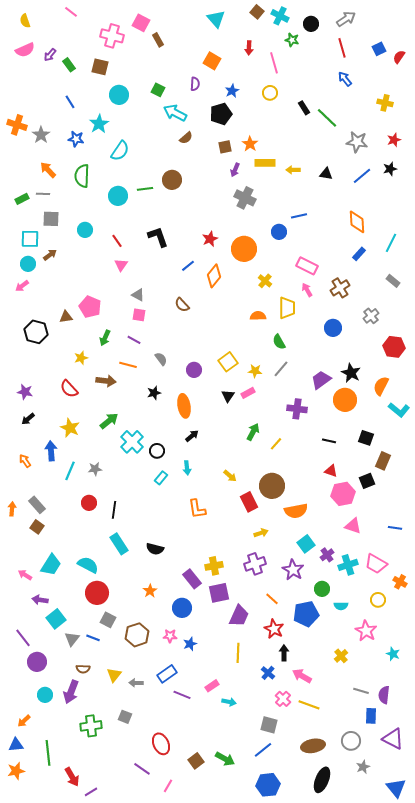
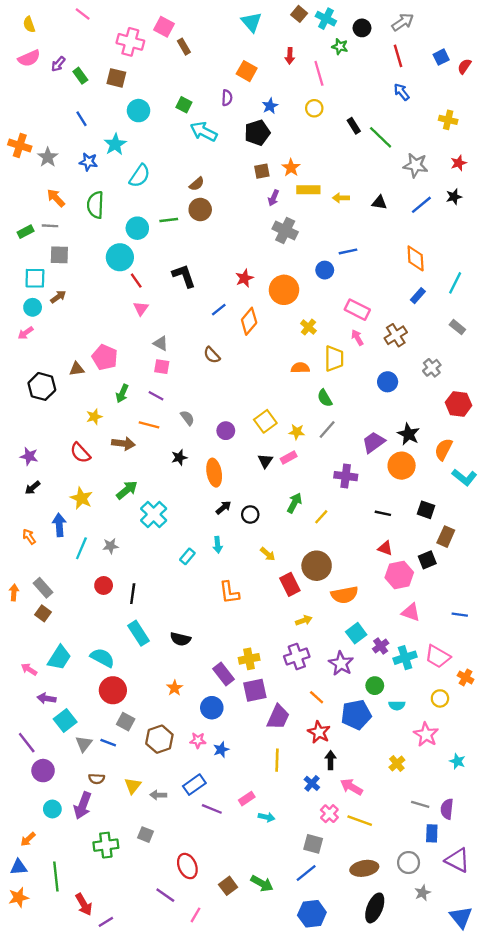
brown semicircle: (186, 138) -> (197, 184), moved
cyan circle: (85, 230) -> (120, 257), moved, size x1.5
black circle: (157, 451) -> (250, 514), moved

